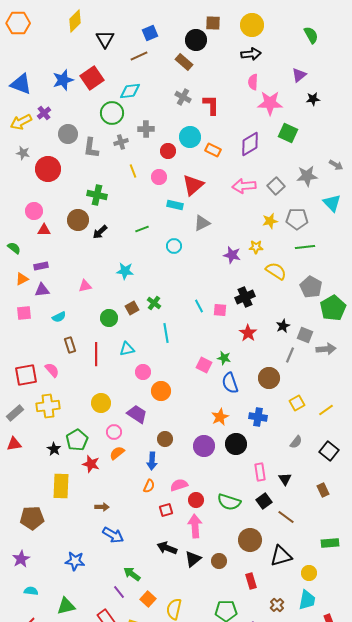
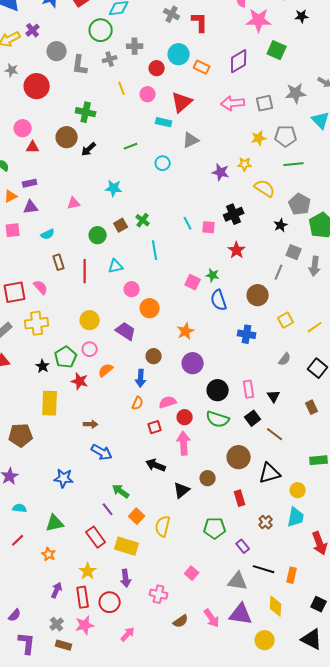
gray square: (276, 186) -> (265, 103), turned 30
black star: (283, 326) -> (281, 225), moved
gray arrow: (326, 349) -> (315, 266), turned 102
orange star: (220, 417) -> (186, 331), moved
pink circle: (114, 432) -> (90, 349), moved
black circle: (236, 444) -> (218, 390), moved
black triangle: (193, 559) -> (182, 490), moved

